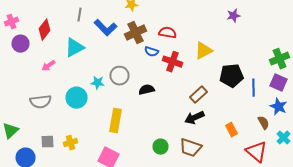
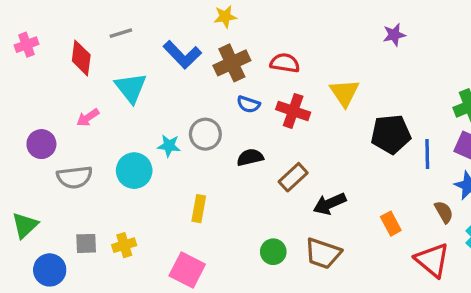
gray line: (80, 15) -> (121, 33), moved, turned 64
red diamond: (44, 30) -> (81, 58), turned -30
purple circle: (20, 44) -> (41, 144), moved
cyan triangle: (74, 48) -> (131, 88), turned -40
yellow triangle: (204, 51) -> (344, 93), turned -36
blue semicircle: (152, 52) -> (248, 104), moved
brown rectangle: (198, 95) -> (293, 177), moved
yellow rectangle: (116, 121) -> (199, 209), size x0.7

